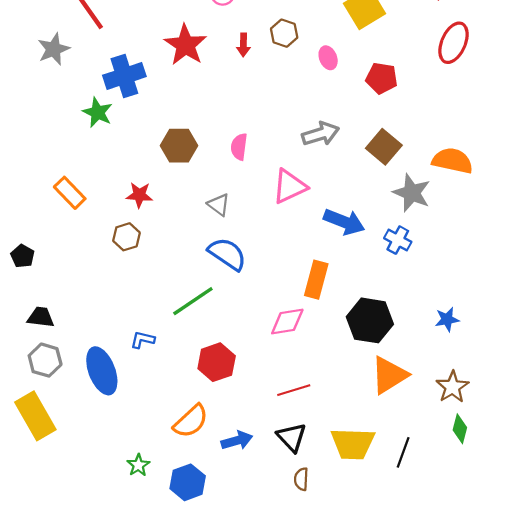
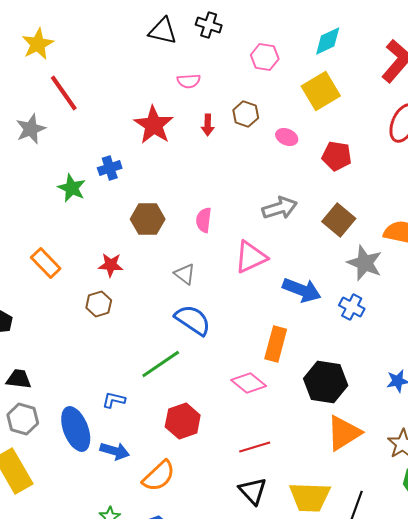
pink ellipse: (328, 58) -> (287, 137), turned -45
blue cross: (124, 76) -> (110, 168), moved, size x0.6
pink diamond: (287, 322) -> (249, 383), turned 48
blue arrow: (237, 441) -> (115, 451), moved, turned 32

